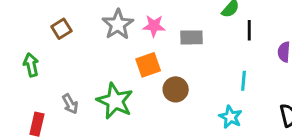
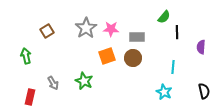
brown circle: (176, 89) -> (133, 58), moved
green star: (115, 101) -> (84, 81), size x0.7

